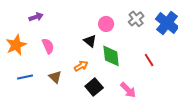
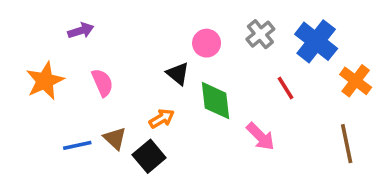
red line: (149, 60) -> (286, 88), moved
blue line: (25, 77) -> (77, 145), moved
black square: (94, 87) -> (149, 156), moved
pink arrow: (128, 90) -> (260, 136), moved

